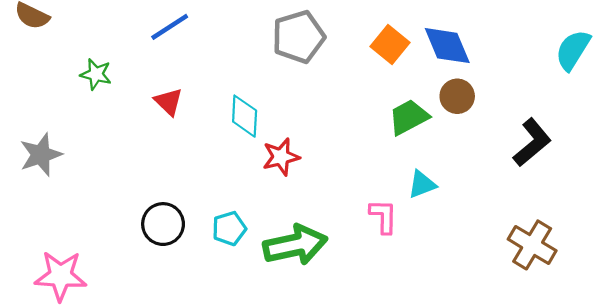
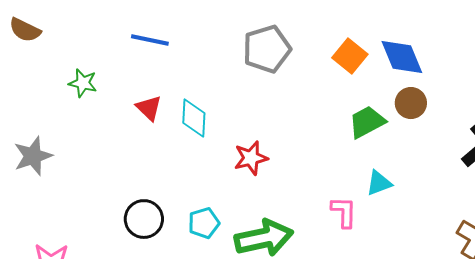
blue line: (170, 27) -> (150, 40), turned 45
cyan diamond: (245, 116) -> (194, 118), moved

